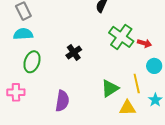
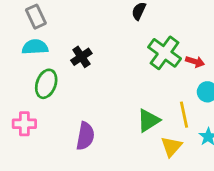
black cross: (74, 52) -> (81, 57), moved
yellow triangle: (127, 108) -> (171, 147), turned -48

